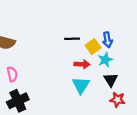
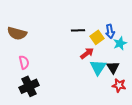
cyan star: (105, 60) -> (120, 43), moved
red arrow: (82, 64) -> (87, 53), turned -40
cyan triangle: (81, 85) -> (98, 67), moved

